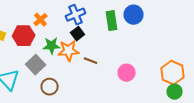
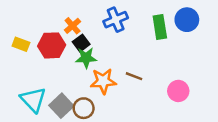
black square: (78, 34) -> (81, 43), moved
orange star: (69, 51) -> (103, 81), moved
gray square: (36, 65) -> (61, 106), moved

